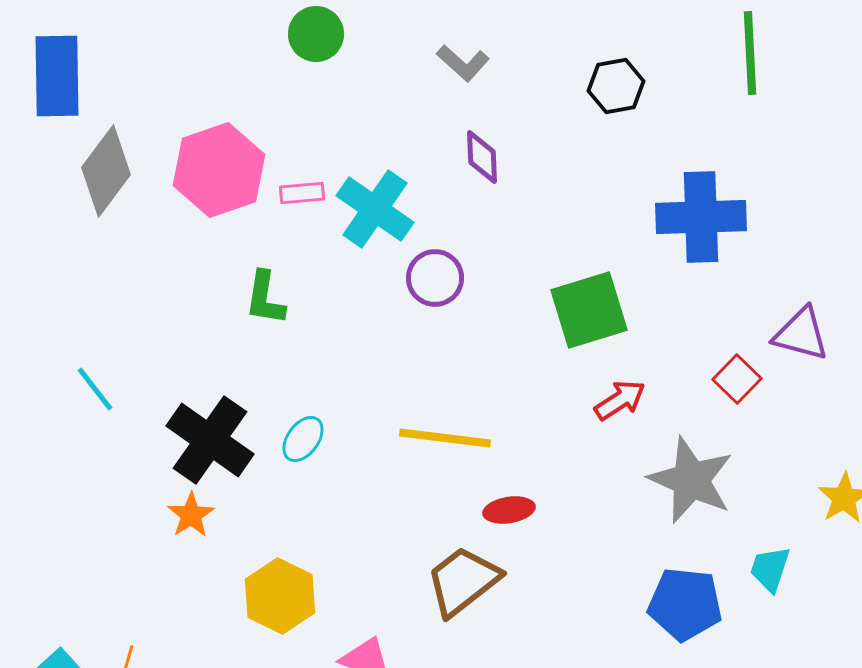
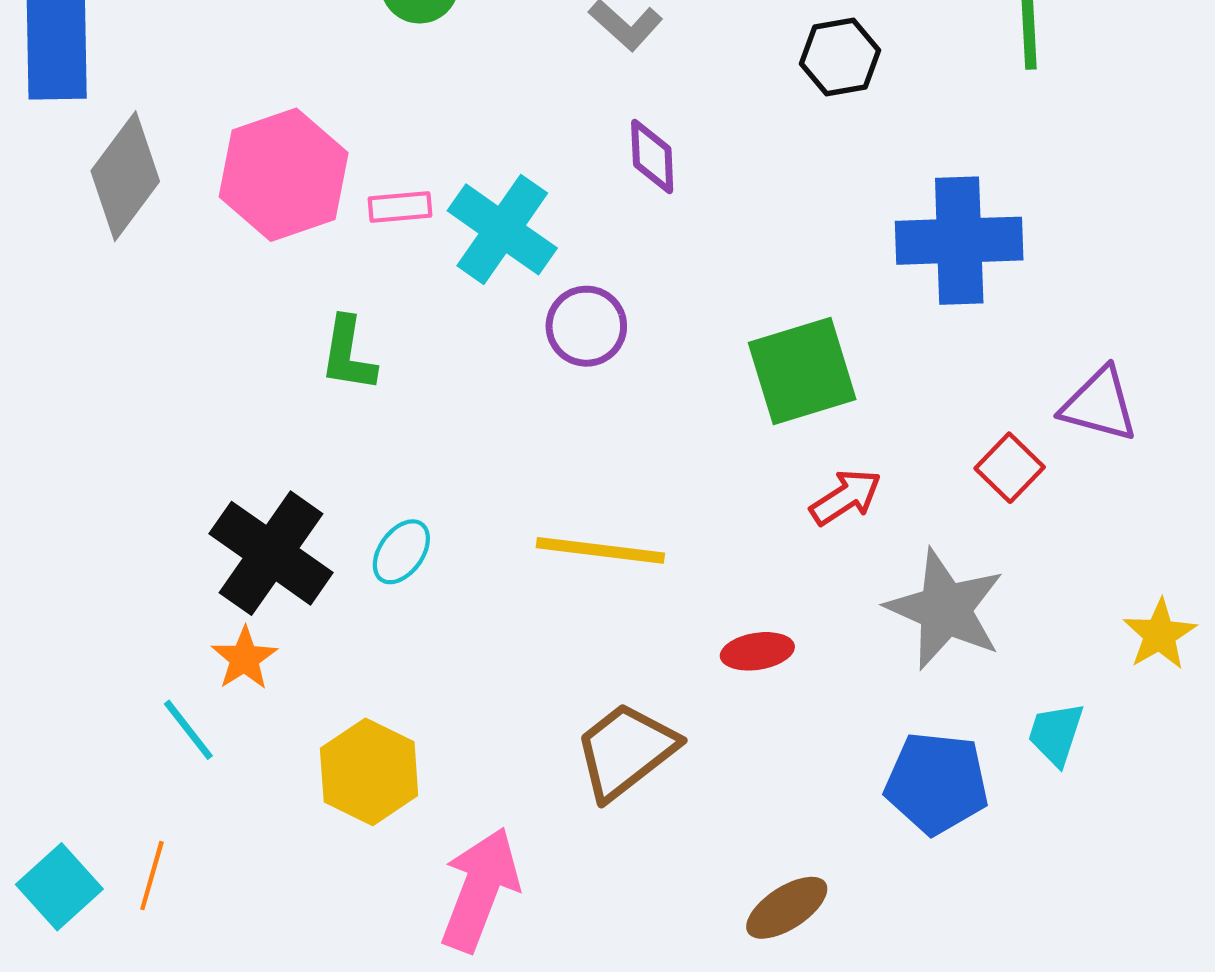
cyan line: (95, 389) -> (188, 730), moved
red ellipse: (509, 510) -> (757, 651), moved

